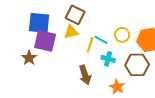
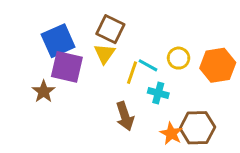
blue square: (39, 23) -> (58, 41), turned -30
yellow triangle: (71, 32) -> (105, 54), turned -42
brown hexagon: (137, 65) -> (197, 128), moved

